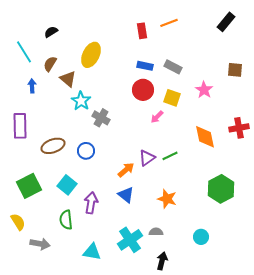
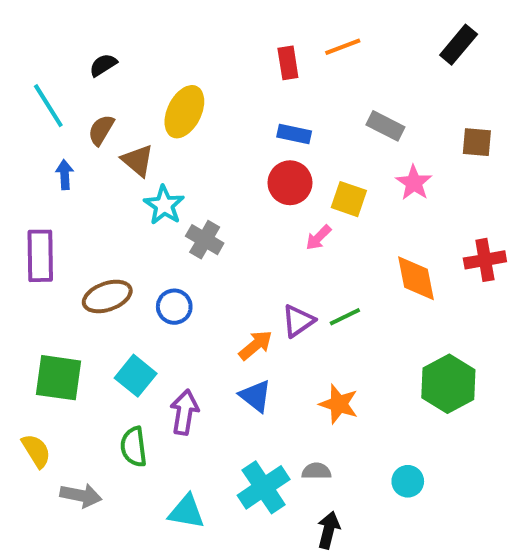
gray rectangle: (173, 67) -> (385, 126), moved
green square: (29, 186) -> (58, 378), turned 35

